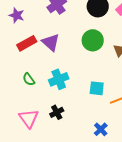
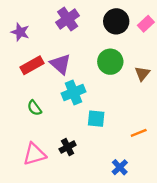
cyan cross: (59, 79) -> (74, 92), moved
cyan square: (97, 88) -> (96, 119), moved
pink triangle: (29, 118) -> (34, 154), turned 50

